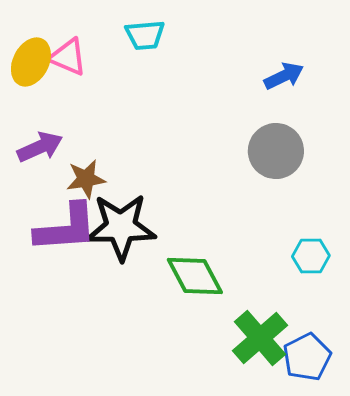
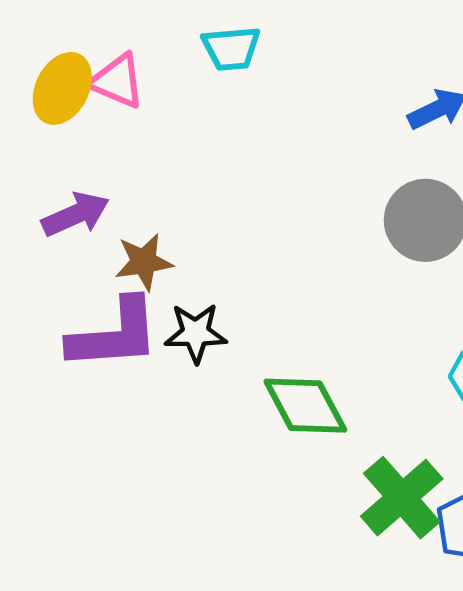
black star: (121, 227) -> (196, 333), size x0.6

